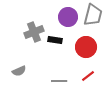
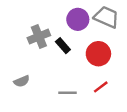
gray trapezoid: (93, 15) -> (106, 17), turned -80
black rectangle: (55, 40) -> (63, 46), turned 40

